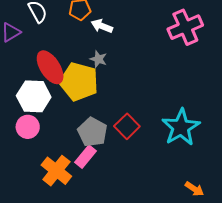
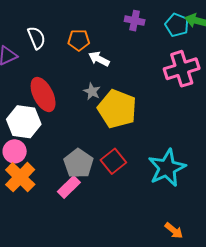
yellow pentagon: (79, 82) -> (117, 109), moved
orange cross: (56, 171) -> (20, 177), moved

